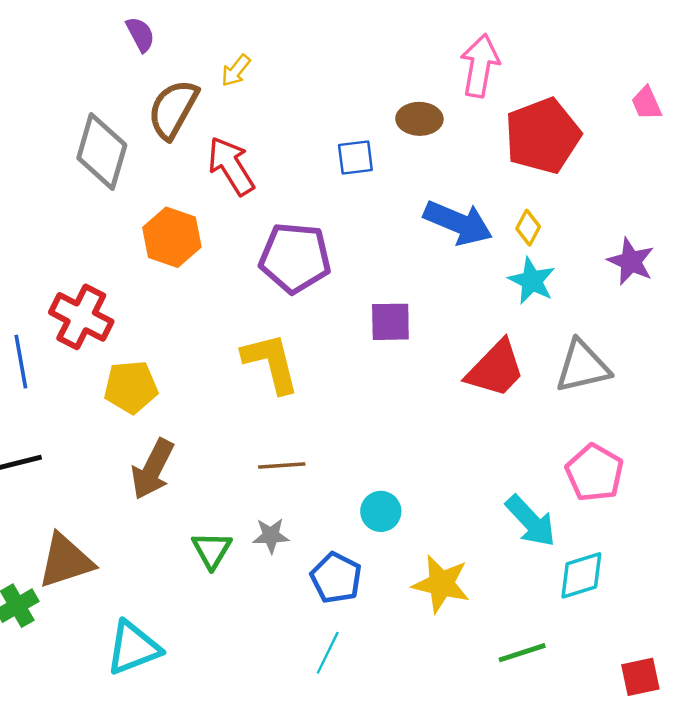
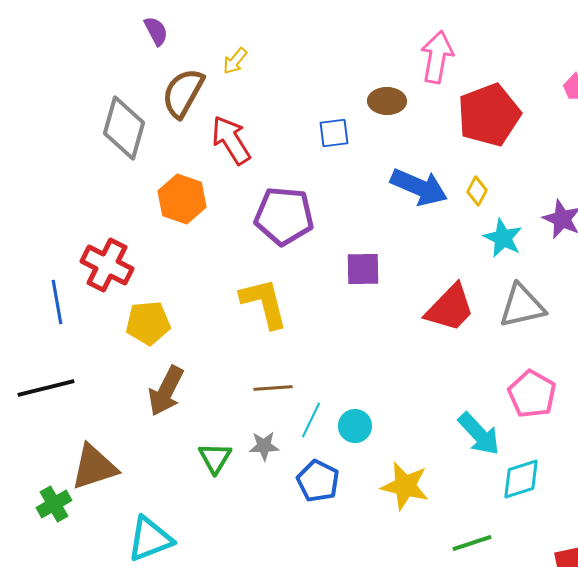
cyan star: (532, 281) -> (503, 238), moved
cyan line: (328, 653) -> (311, 420), moved

